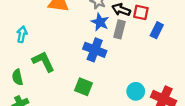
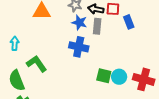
blue rectangle: (157, 30) -> (129, 22), turned -40
green semicircle: (17, 77) -> (17, 80), size x1.5
green square: (84, 87) -> (104, 76), moved

